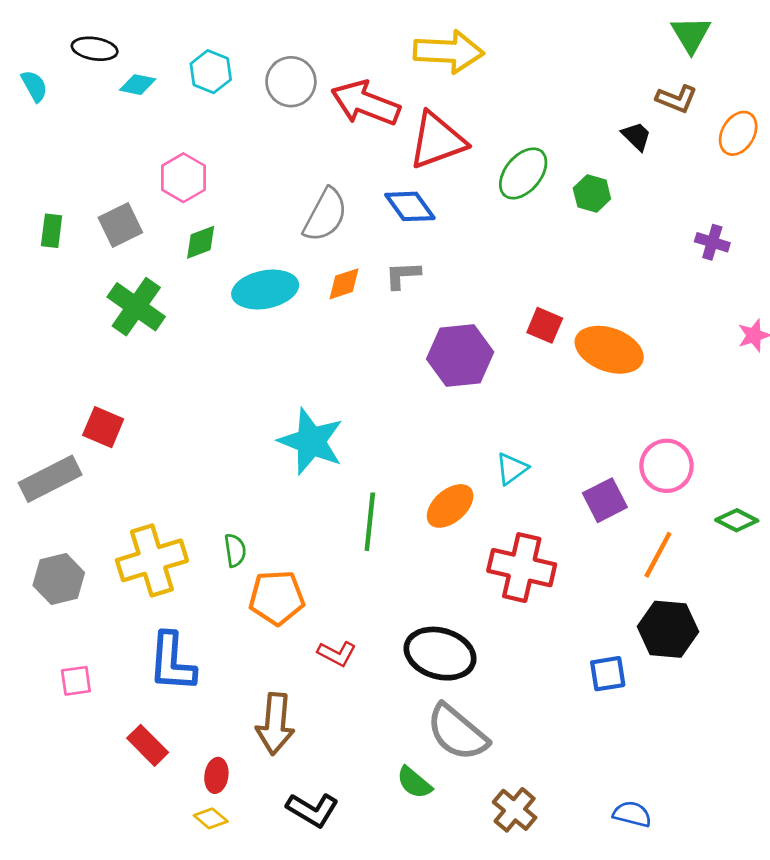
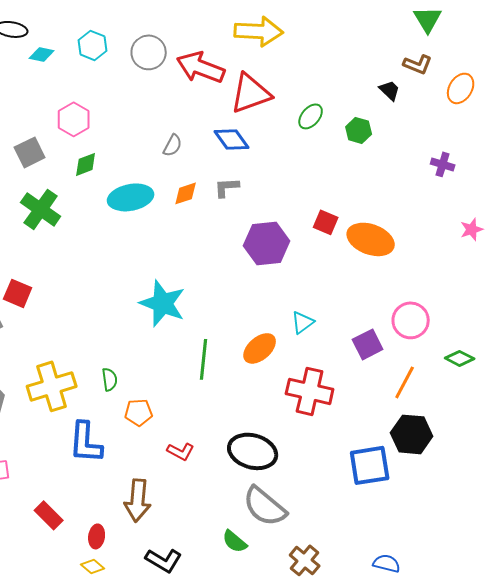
green ellipse: (523, 173) -> (311, 116), size x0.7
gray semicircle: (325, 215) -> (173, 145), size x0.6
orange pentagon: (277, 598) -> (139, 412), size x0.7
blue L-shape: (172, 662) -> (86, 442), moved
blue square: (608, 674) -> (370, 465), size x1.6

